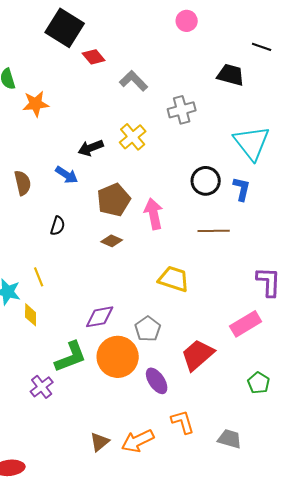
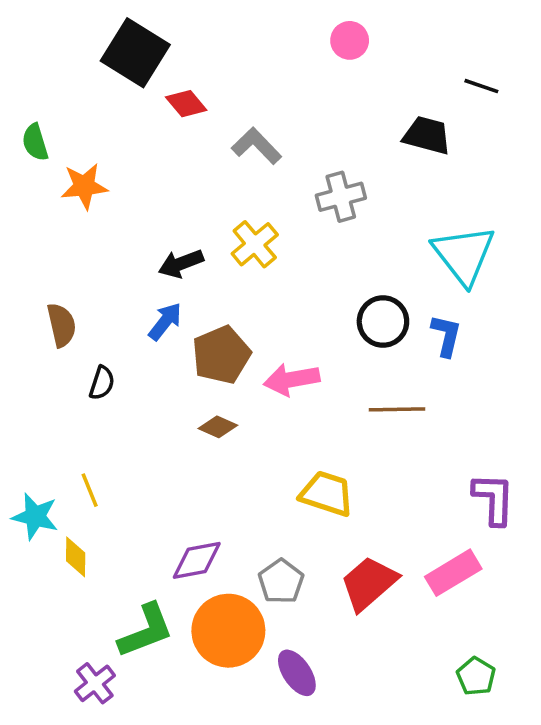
blue arrow: (67, 175) -> (165, 321), moved, turned -85
pink arrow: (154, 214) -> (292, 379), turned -88
black semicircle: (58, 226) -> (102, 383), moved
red trapezoid: (198, 355) -> (369, 583), moved

